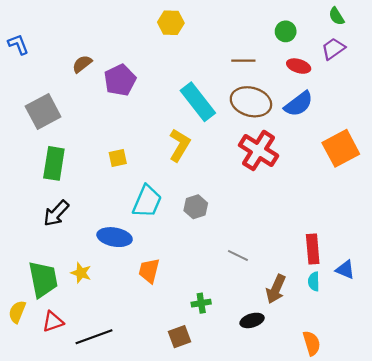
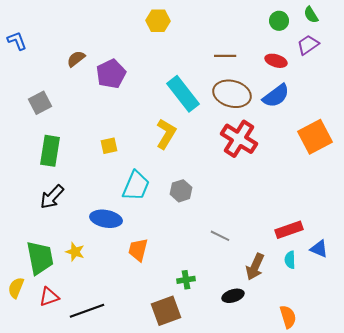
green circle: (286, 31) -> (279, 21), moved
gray square: (43, 112) -> (40, 103), size x0.7
red rectangle: (313, 249) -> (289, 230), turned 76
brown square: (180, 337) -> (166, 311), size x1.4

